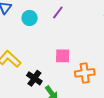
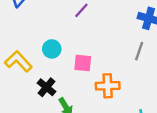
cyan circle: (30, 18) -> (52, 49), moved

